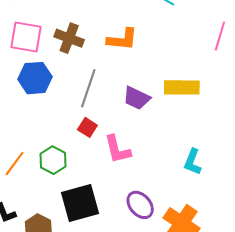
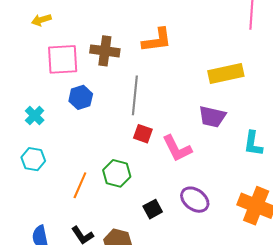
blue hexagon: (35, 78) -> (81, 97), size x0.7
purple trapezoid: (137, 98) -> (212, 117), moved
black square: (80, 203) -> (153, 209), size x0.5
purple ellipse: (140, 205) -> (195, 200), moved

